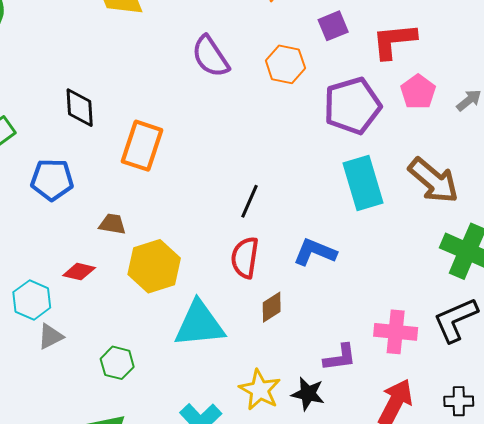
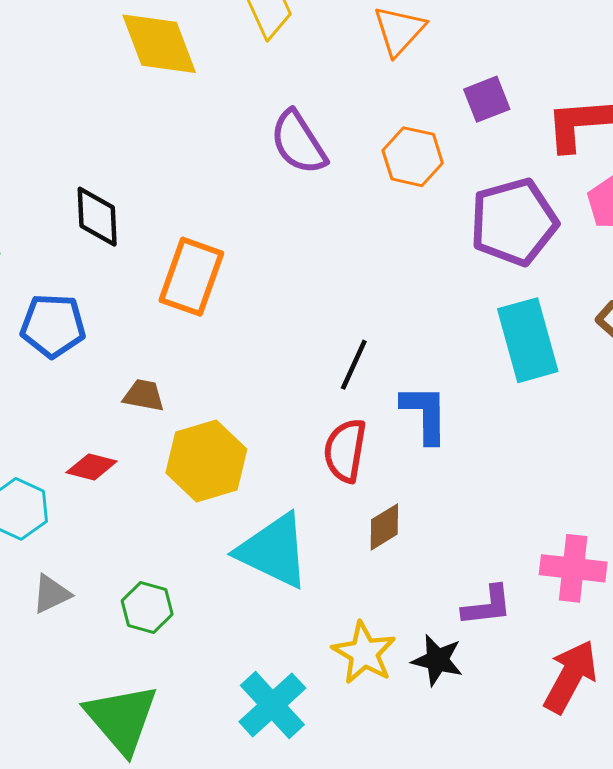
blue L-shape: (315, 252) -> (425, 414), moved, turned 66
cyan triangle: (199, 324) -> (274, 551), turned 30
gray triangle: (50, 337) -> (51, 594), moved

